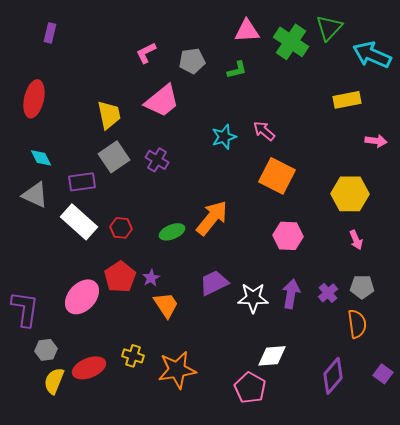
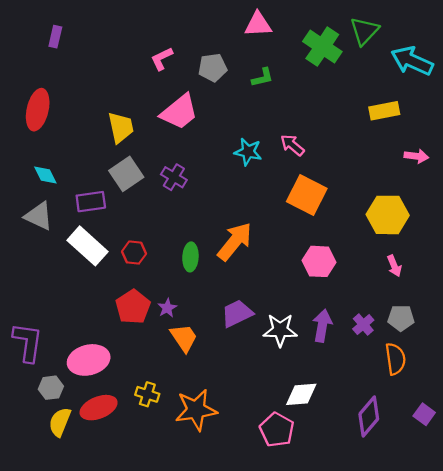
pink triangle: (247, 31) -> (258, 24), moved
cyan star: (224, 137) -> (248, 152), turned 30
green ellipse: (172, 232) -> (190, 257), turned -65
pink ellipse: (82, 297) -> (89, 360), moved, turned 33

